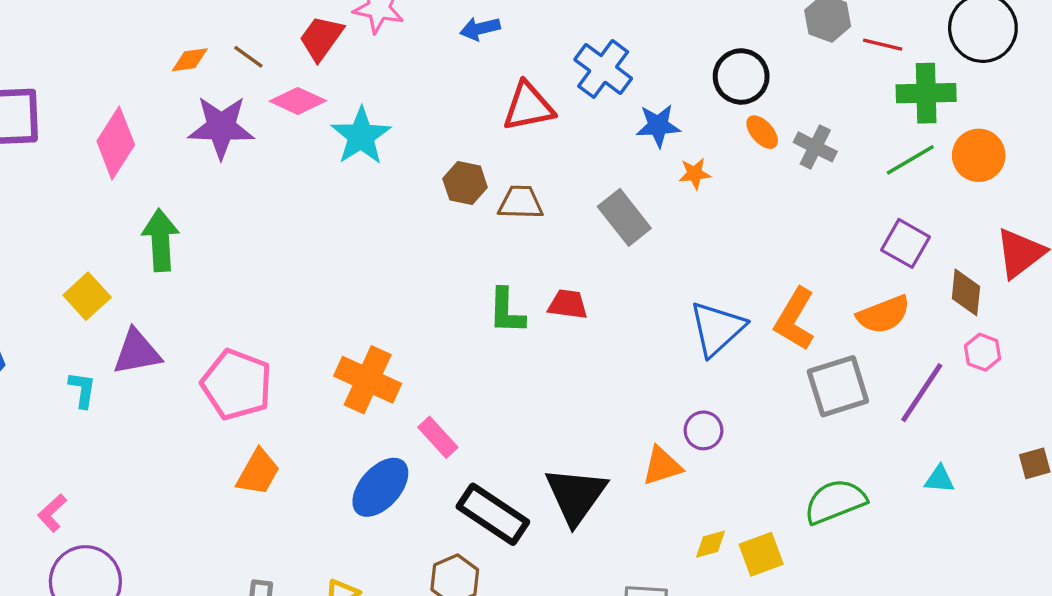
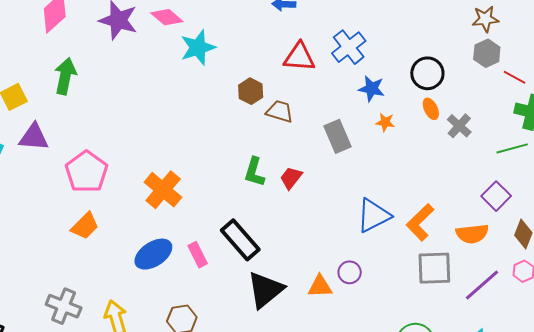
red trapezoid: (568, 304) -> (291, 178), turned -75
pink rectangle: (438, 437) -> (198, 255), moved
black rectangle: (493, 514) -> (240, 240), moved

